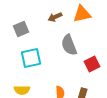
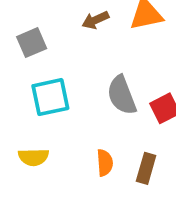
gray semicircle: (69, 45) -> (122, 95), moved

